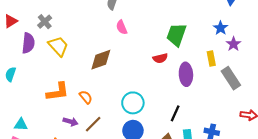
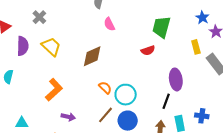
gray cross: (45, 22) -> (39, 17), moved
purple ellipse: (186, 74) -> (176, 79), moved
orange L-shape: (58, 92) -> (54, 90), turned -30
orange semicircle: (86, 97) -> (105, 88), moved
brown line: (93, 124) -> (105, 115), moved

